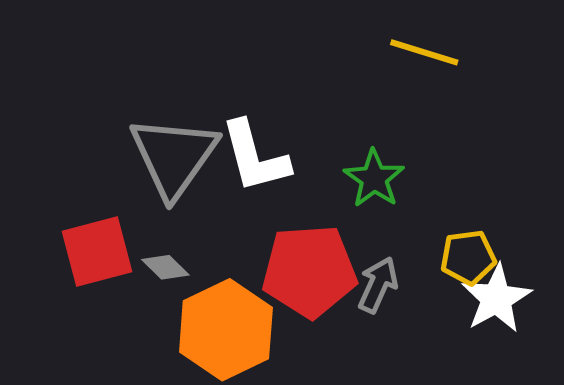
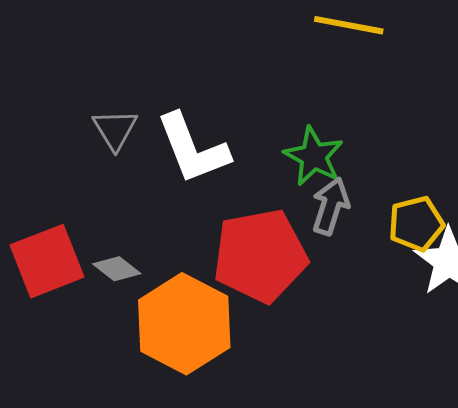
gray triangle: (174, 156) -> (115, 129), moved, size x0.5
gray arrow: (378, 285) -> (331, 206), moved

